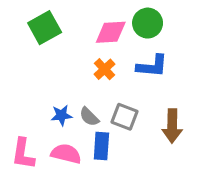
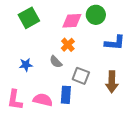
blue L-shape: (152, 66) -> (115, 43), moved
blue star: (61, 115) -> (26, 65), moved
gray semicircle: (89, 117) -> (56, 62), moved

